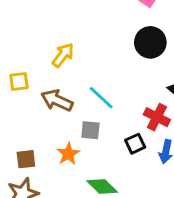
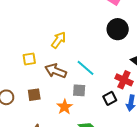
brown square: (26, 159) -> (34, 95), moved

